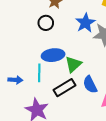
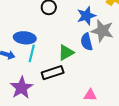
blue ellipse: (53, 55) -> (25, 38), moved
blue semicircle: (90, 85) -> (87, 42), moved

